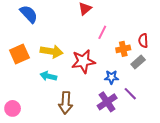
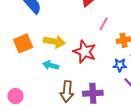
red star: (83, 61) -> (85, 52), turned 30
blue star: (111, 77) -> (120, 65), moved
purple cross: (107, 102) -> (93, 93), moved, turned 30

